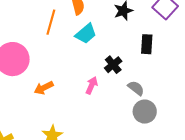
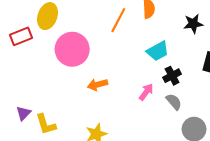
cyan trapezoid: (86, 34) -> (158, 51), moved
gray semicircle: (136, 88) -> (174, 102), moved

